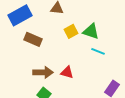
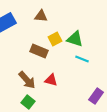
brown rectangle: (33, 39) -> (39, 51), moved
brown arrow: (43, 72) -> (27, 80), turned 48

